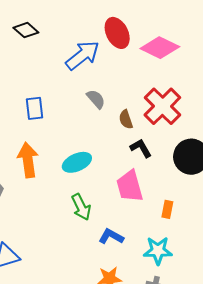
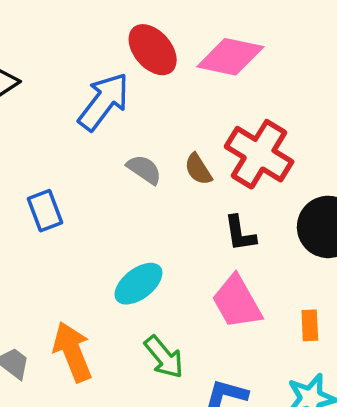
brown semicircle: (126, 119) -> (198, 169), moved
black L-shape: (141, 148) -> (240, 233), turned -145
orange arrow: (28, 160) -> (73, 352), moved

